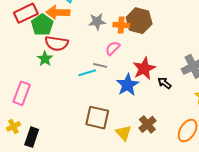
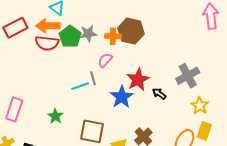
green pentagon: (42, 25) -> (70, 37), moved
red semicircle: (57, 43) -> (47, 43), moved
green star: (45, 59) -> (55, 116), moved
gray line: (100, 65) -> (93, 78), turned 64

